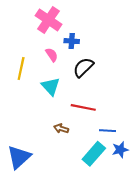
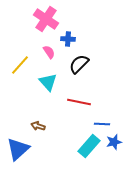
yellow line: (21, 68) -> (20, 65), turned 30
brown arrow: (61, 129) -> (38, 126), moved

